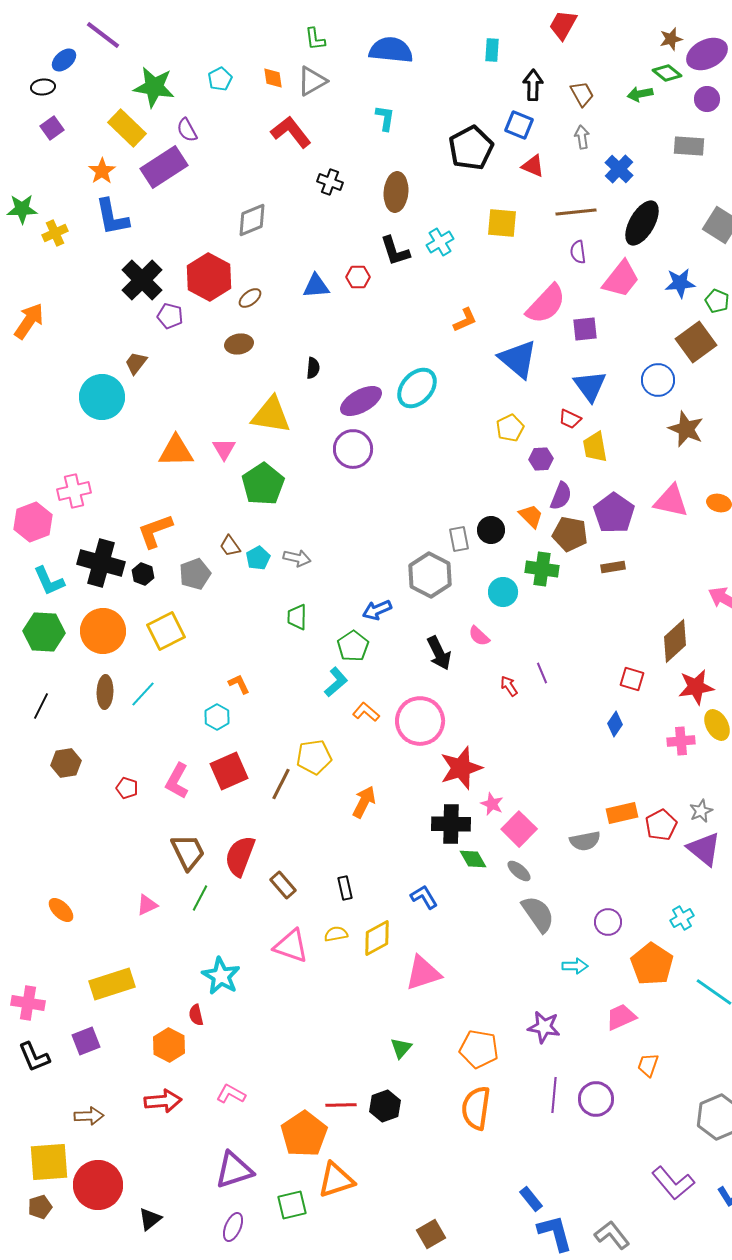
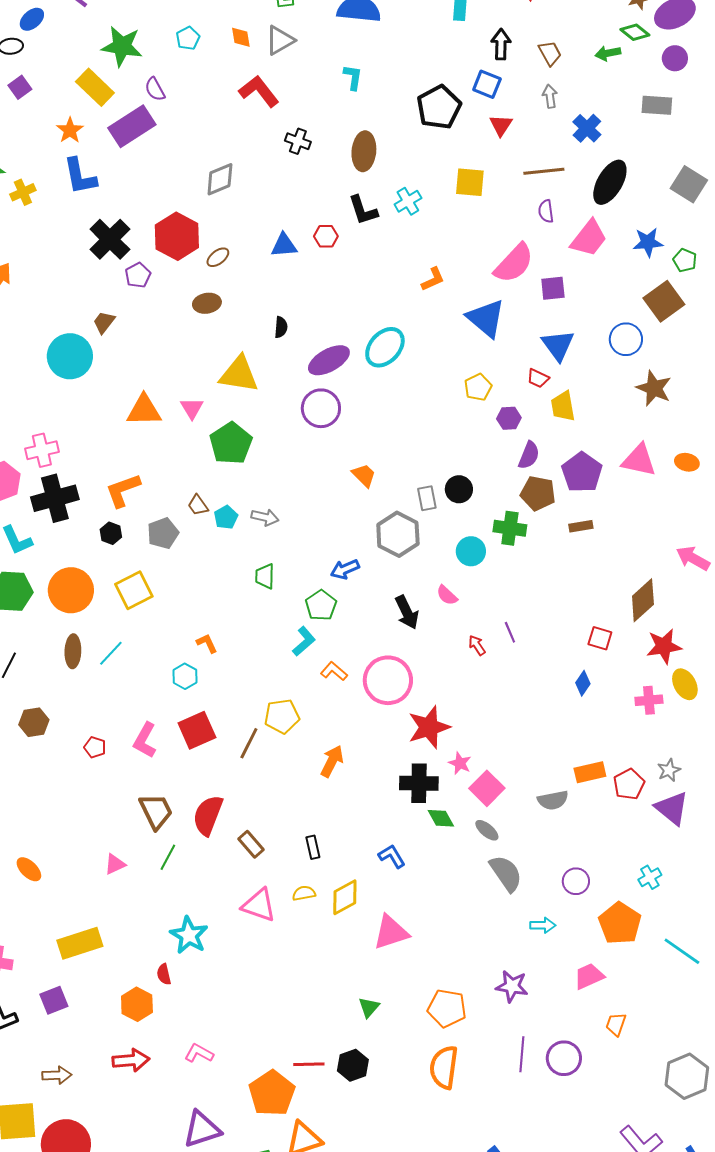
red triangle: (533, 166) -> (501, 125), turned 40
purple pentagon: (170, 316) -> (138, 275), turned 30
orange trapezoid: (531, 516) -> (364, 475), moved
black cross: (101, 563) -> (55, 498), moved, turned -30

